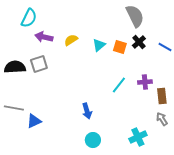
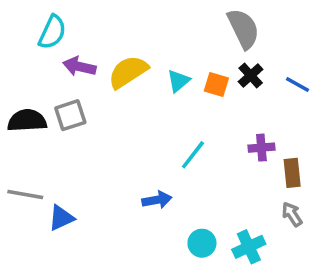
yellow semicircle: (71, 40) -> (128, 72), size x1.6
cyan line: (119, 85) -> (193, 155), moved
blue arrow: (87, 111) -> (157, 200), turned -84
cyan circle: (93, 140) -> (202, 243), moved

